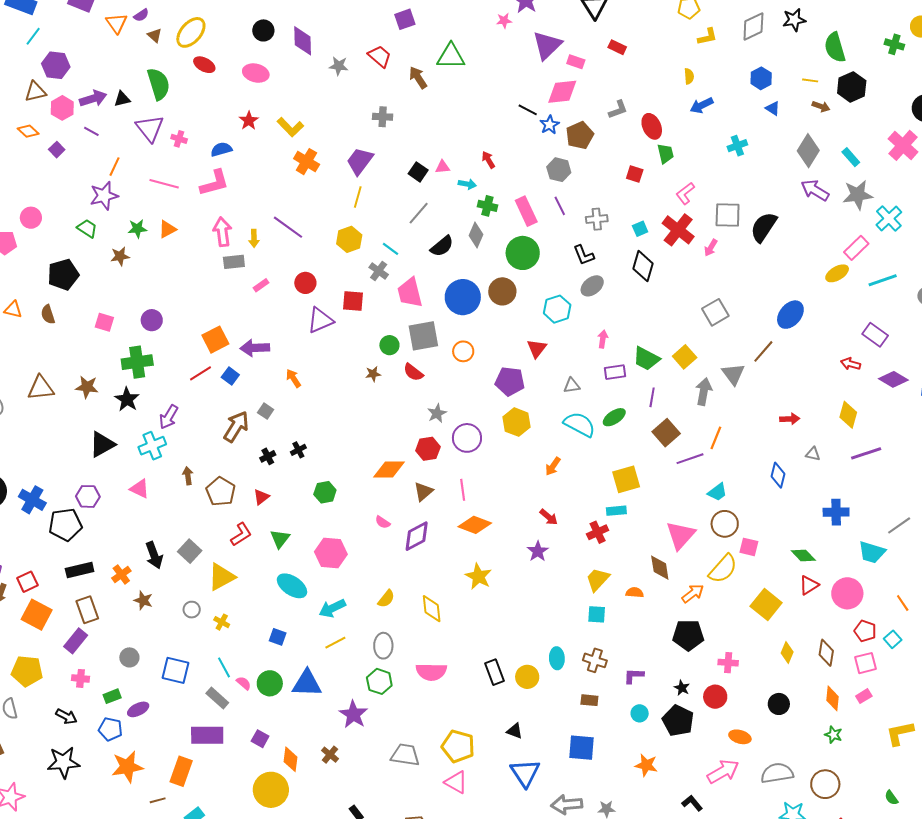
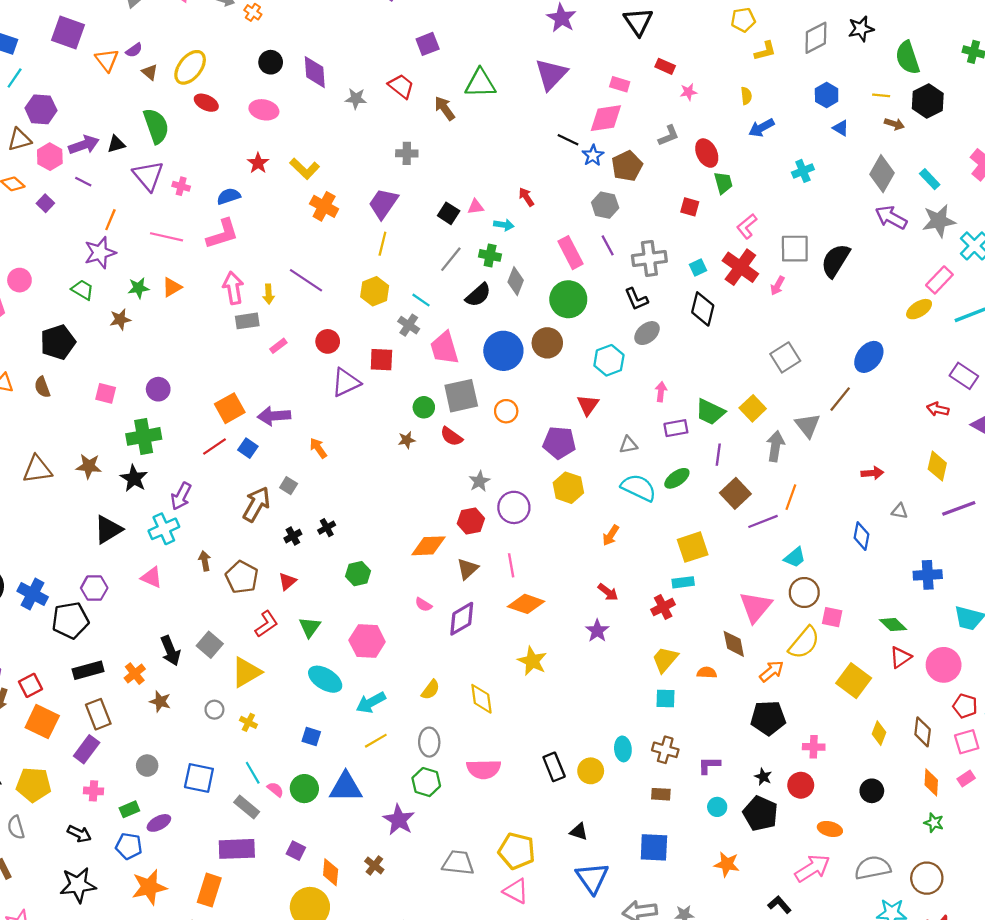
pink star: (504, 21) -> (688, 92), moved
purple triangle: (547, 45) -> (551, 74), moved
green cross: (487, 206) -> (490, 255), moved
gray cross: (597, 219) -> (649, 258), size x1.4

